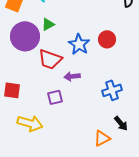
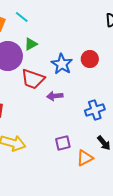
purple square: (55, 97) -> (63, 143), moved

